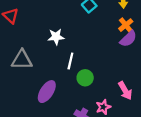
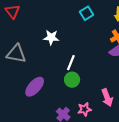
white line: (70, 61) -> (71, 63), moved

